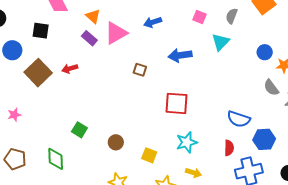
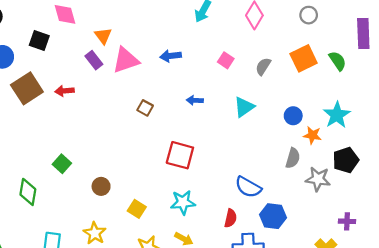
cyan triangle: (221, 42) -> (244, 107), moved
blue arrow: (180, 55) -> (195, 100), size x0.6
gray semicircle: (271, 88) -> (293, 158), turned -138

